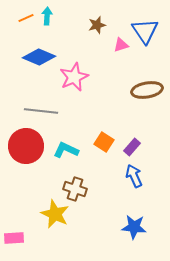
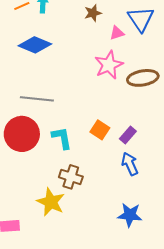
pink star: (74, 77) -> (109, 65), moved
cyan L-shape: (66, 150) -> (62, 138), turned 55

